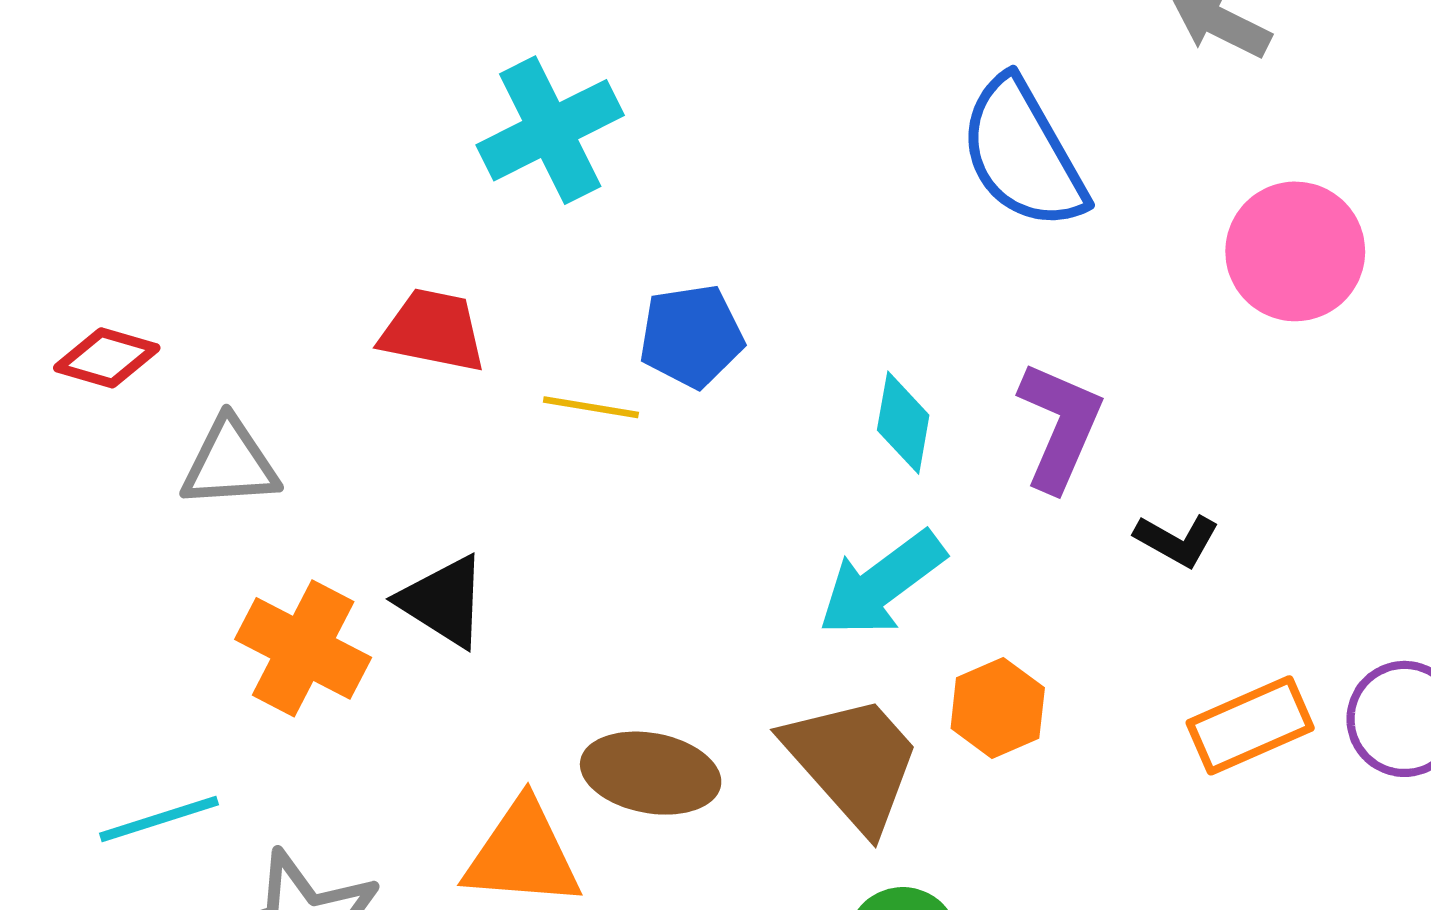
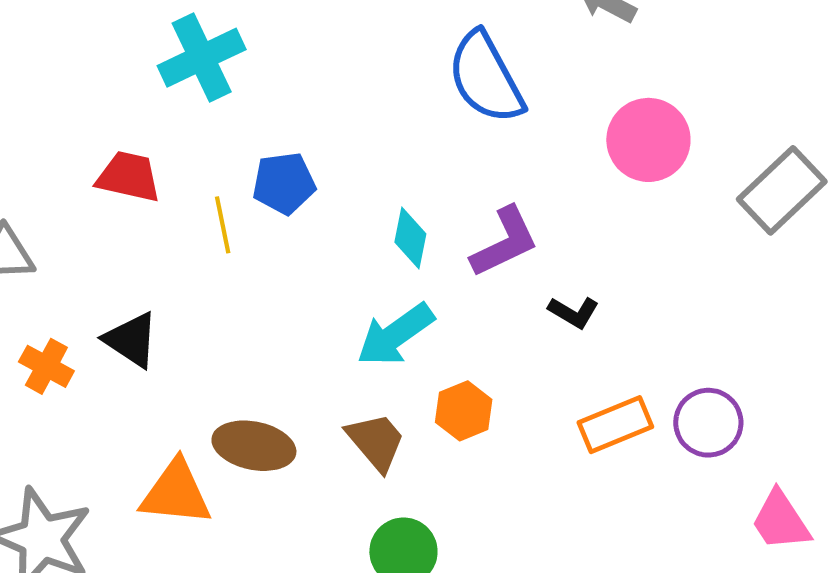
yellow line: (591, 407) -> (223, 225), turned 68
purple L-shape: (1060, 426) -> (505, 242), turned 40
orange cross: (303, 648) -> (46, 366), size x0.7
brown trapezoid: (853, 762) -> (376, 442), size x0.7

